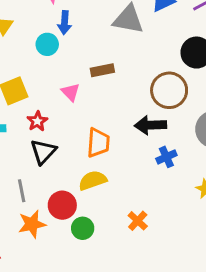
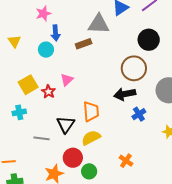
brown rectangle: (102, 70) -> (84, 44), moved
pink triangle: (71, 92) -> (67, 80), turned 40
red star: (37, 121) -> (48, 92), moved
black triangle: (43, 152) -> (66, 124), moved
gray line: (22, 191) -> (41, 138), moved, turned -63

